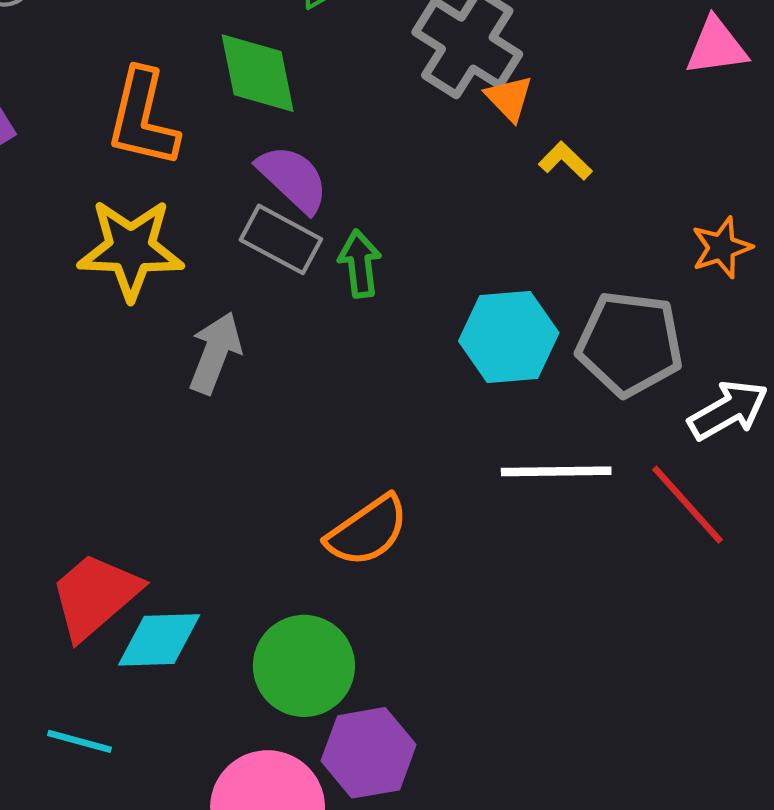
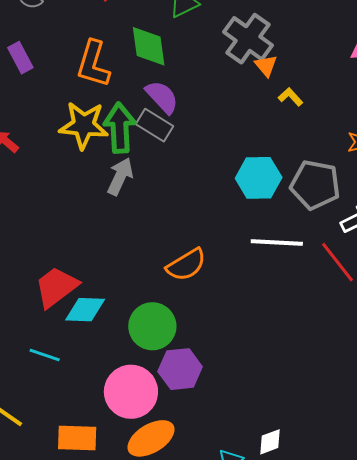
green arrow: (360, 264) -> (120, 128), moved, size x1.6

